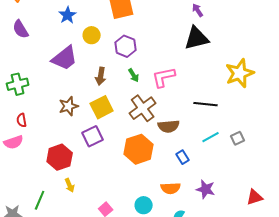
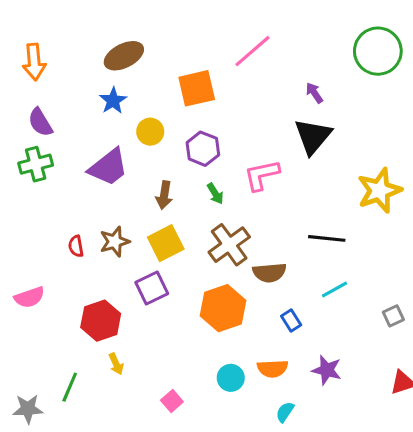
black triangle: (197, 38) -> (313, 136), turned -36
pink L-shape: (164, 77) -> (262, 175), moved
green cross: (18, 84) -> (36, 164), moved
red semicircle: (22, 120) -> (76, 246), moved
gray square: (238, 138) -> (393, 316), moved
cyan circle: (144, 205) -> (231, 378), moved

